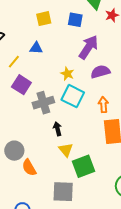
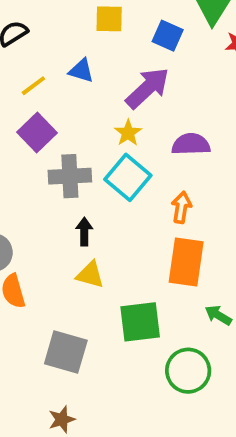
purple arrow: (89, 47) -> (147, 88), moved
yellow triangle: (66, 150) -> (90, 275), turned -49
green square: (83, 166) -> (140, 322), moved

